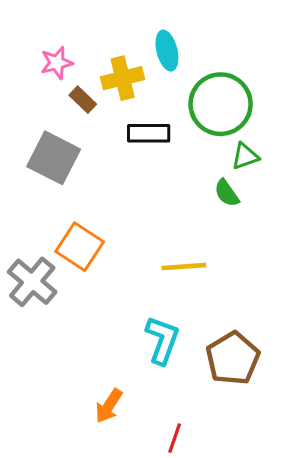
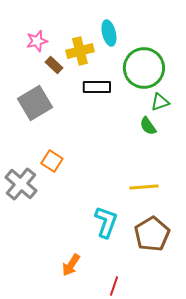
gray square: (54, 158) -> (35, 103), turned 32
orange square: (80, 247) -> (52, 161), size x0.7
yellow line: (184, 267) -> (144, 187), moved

